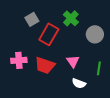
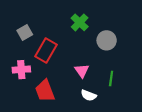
gray square: (32, 19) -> (25, 33), moved
red rectangle: (49, 34) -> (46, 50), moved
red trapezoid: (45, 65) -> (45, 91), moved, turned 50

